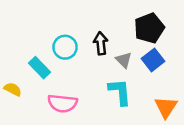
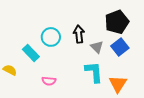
pink semicircle: (62, 103) -> (49, 81), size x0.6
orange triangle: (166, 107) -> (118, 84), moved

